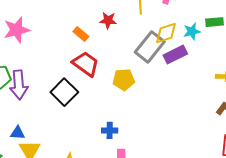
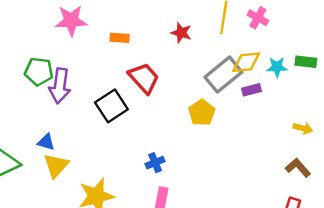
orange rectangle: (81, 34) -> (120, 38), moved, turned -49
purple rectangle: (175, 54) -> (252, 90), size x0.7
yellow pentagon: (124, 80) -> (202, 113), moved, turned 30
blue cross: (110, 130) -> (155, 163), turned -35

